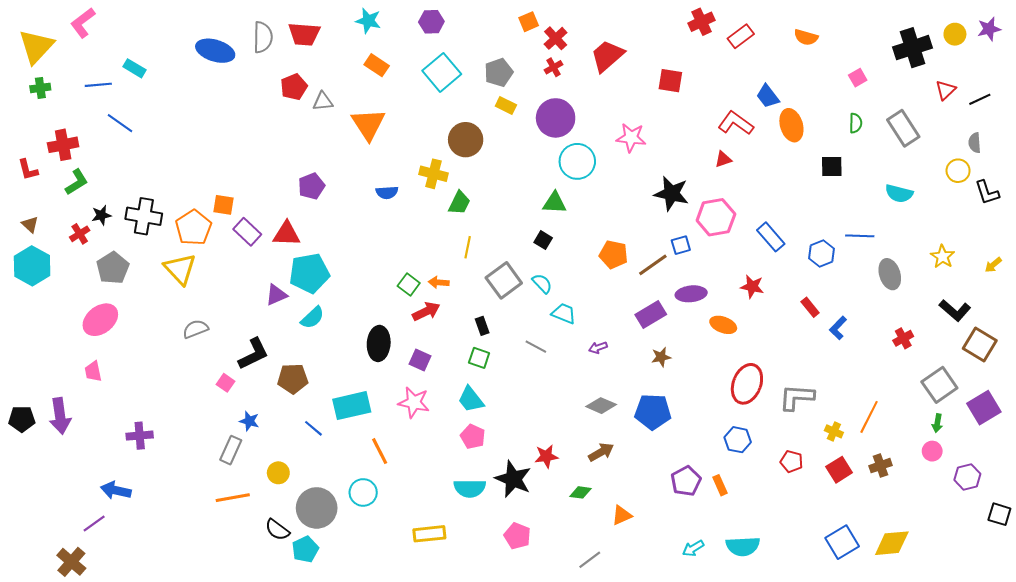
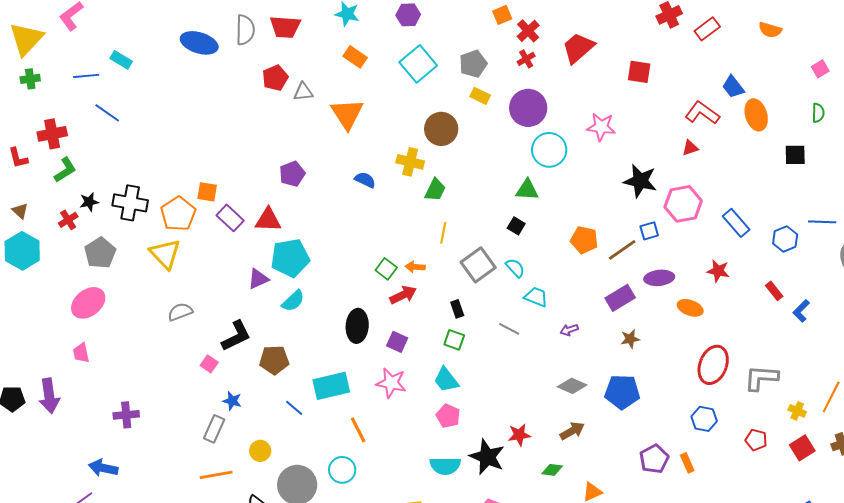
blue semicircle: (387, 192) -> (365, 180), turned -150

